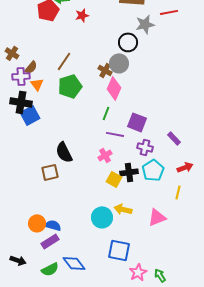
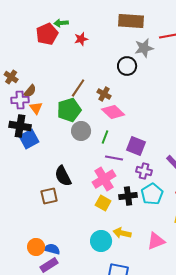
brown line: (64, 61) -> (78, 88), moved
gray circle: (119, 63) -> (81, 131), moved
pink diamond: (114, 88) -> (113, 112), turned -70
pink cross: (105, 155) -> (104, 179), size x1.6
yellow square: (114, 179) -> (103, 203), moved

